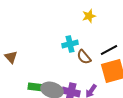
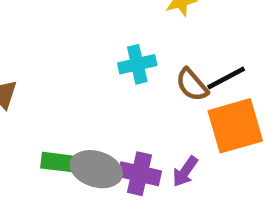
brown semicircle: (84, 57) -> (192, 85), moved

